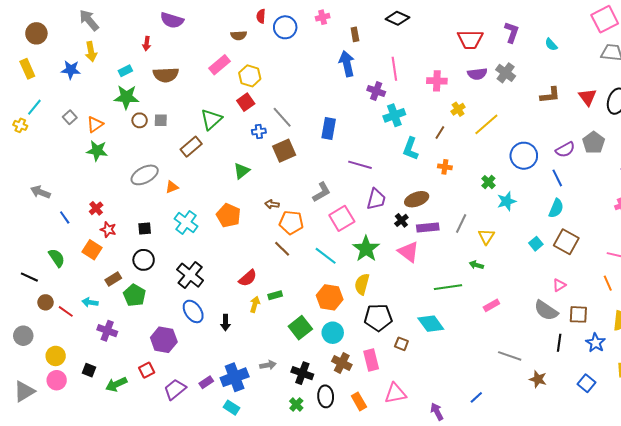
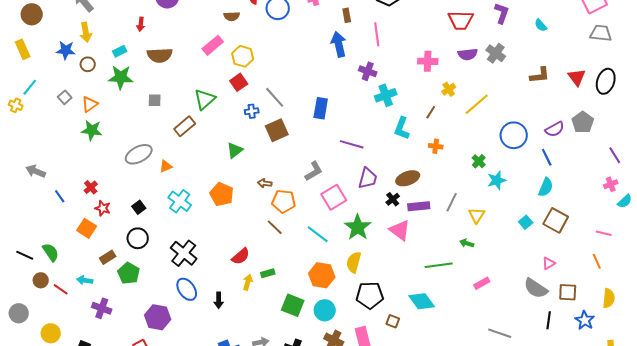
pink line: (394, 69) -> (377, 34), moved
brown circle: (140, 120) -> (88, 64), moved
black square: (145, 229) -> (139, 207), turned -32
green semicircle: (57, 258) -> (51, 252), moved
green square: (300, 328) -> (293, 305), turned -30

